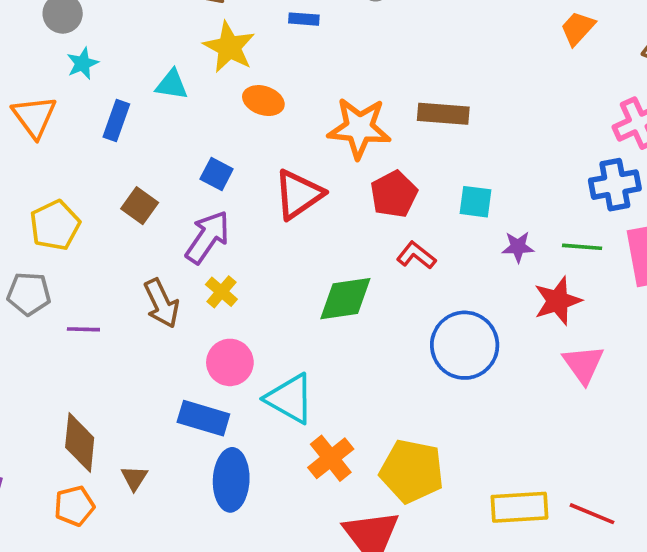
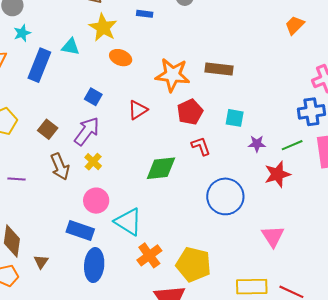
blue rectangle: (116, 120) -> (39, 65), size x1.5
red triangle: (299, 194) -> (138, 110), size x0.7
brown square: (140, 206) -> (48, 129), moved
green line: (582, 247) -> (292, 145), turned -30
red L-shape: (416, 255) -> (201, 146), turned 30
pink triangle: (583, 364) -> (273, 236), moved

